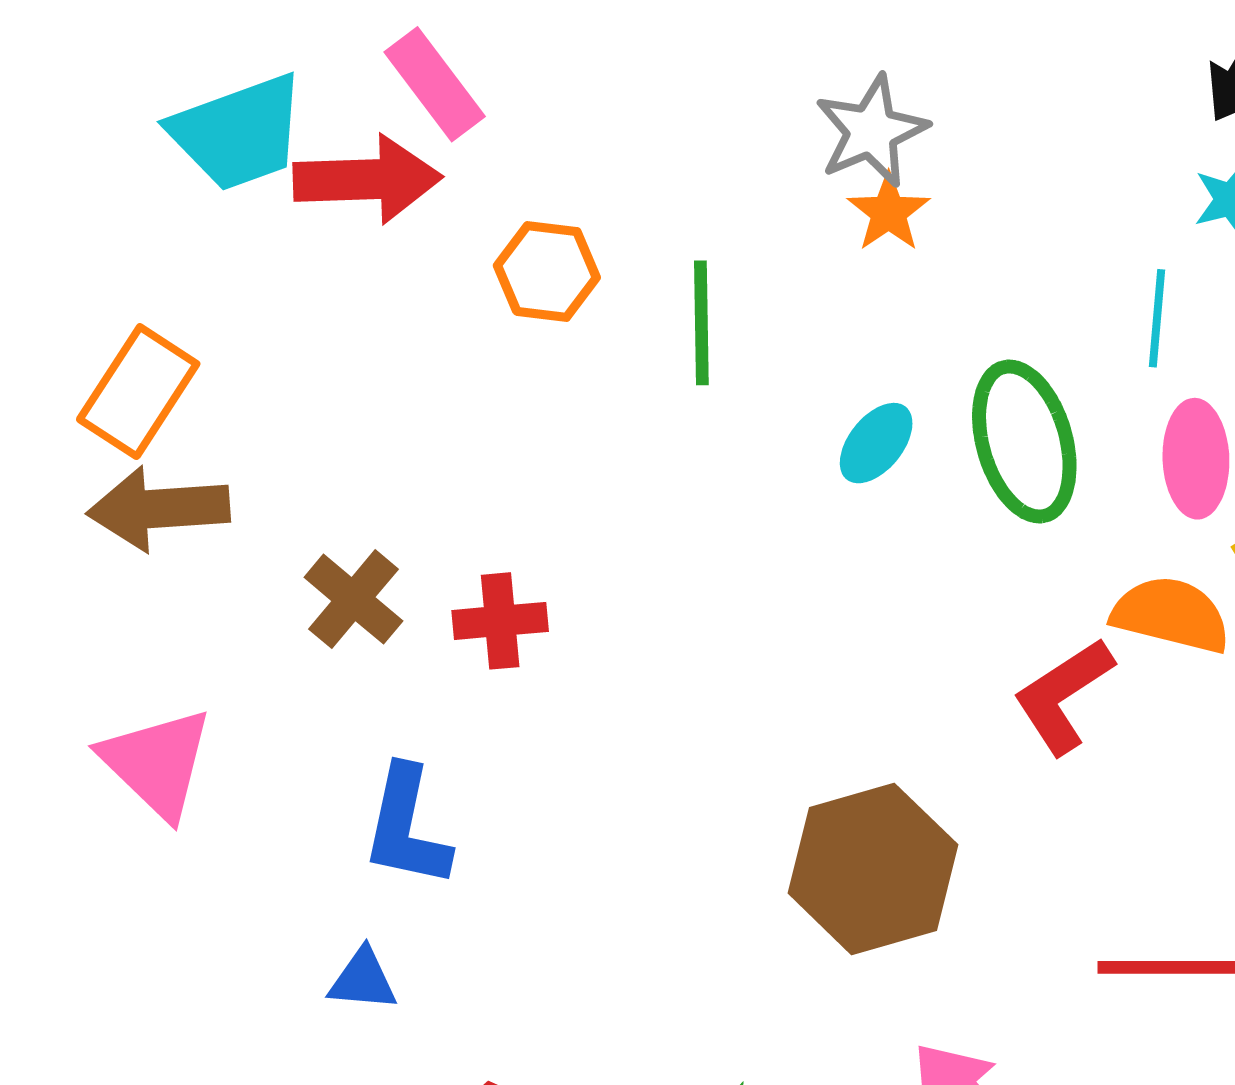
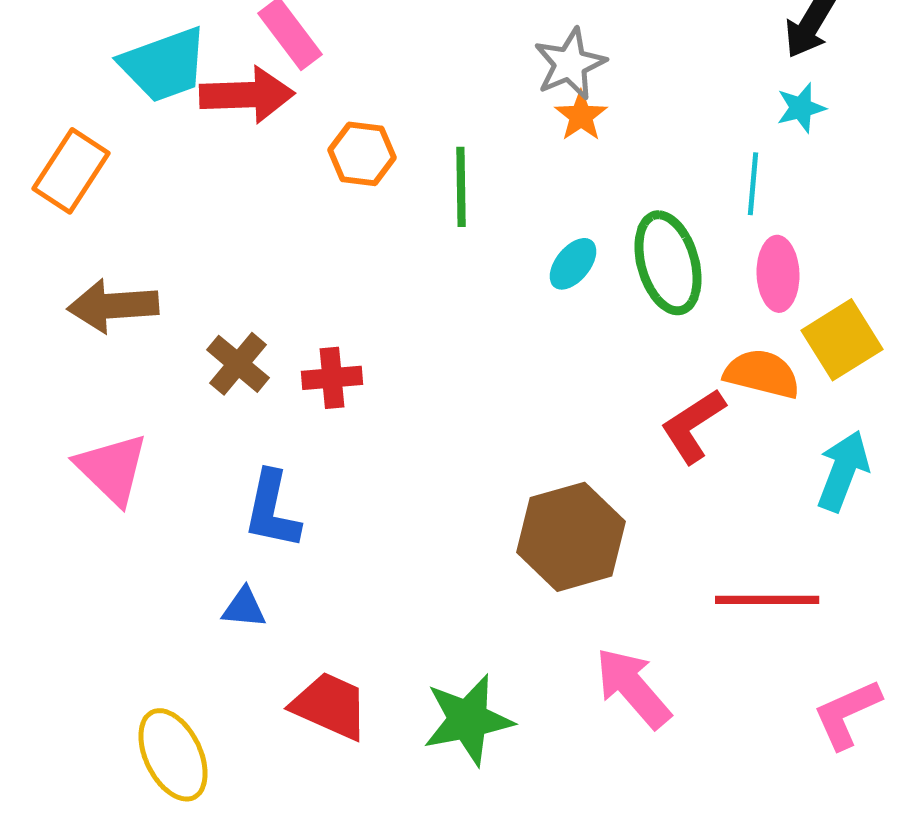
orange rectangle: (138, 392) -> (71, 171), moved

